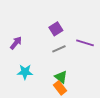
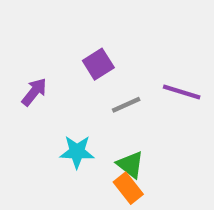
purple square: (56, 29) -> (98, 64), moved
cyan star: (25, 72) -> (77, 152), moved

